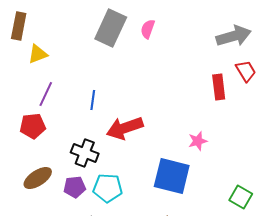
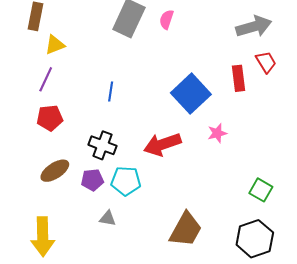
purple line: (46, 94) -> (46, 79), moved
red arrow: (125, 128) -> (162, 144), moved
blue square: (172, 176) -> (191, 94), moved, turned 33

